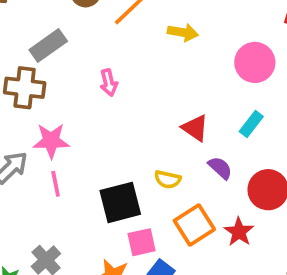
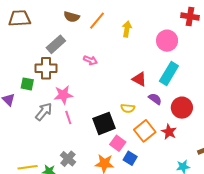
yellow arrow: (183, 32) -> (127, 29), turned -84
pink arrow: (109, 83) -> (90, 60), turned -48
cyan rectangle: (251, 124) -> (169, 74), size x1.6
pink square: (142, 242) -> (118, 143), turned -35

